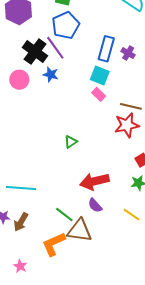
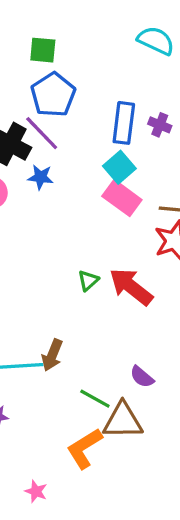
cyan square: (100, 75) -> (119, 167), turned 36
pink rectangle: (99, 94) -> (122, 198), size x1.6
red arrow: (94, 181) -> (131, 287), moved, turned 60
brown arrow: (21, 222) -> (52, 355), moved

